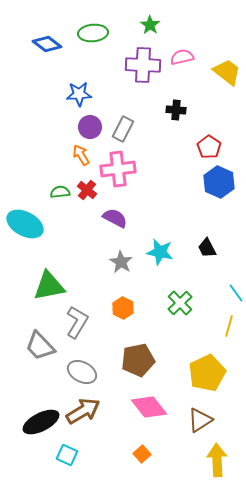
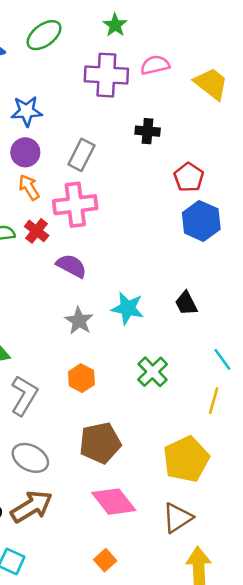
green ellipse: (93, 33) -> (44, 35), turned -32
purple circle: (90, 127) -> (25, 152), moved

